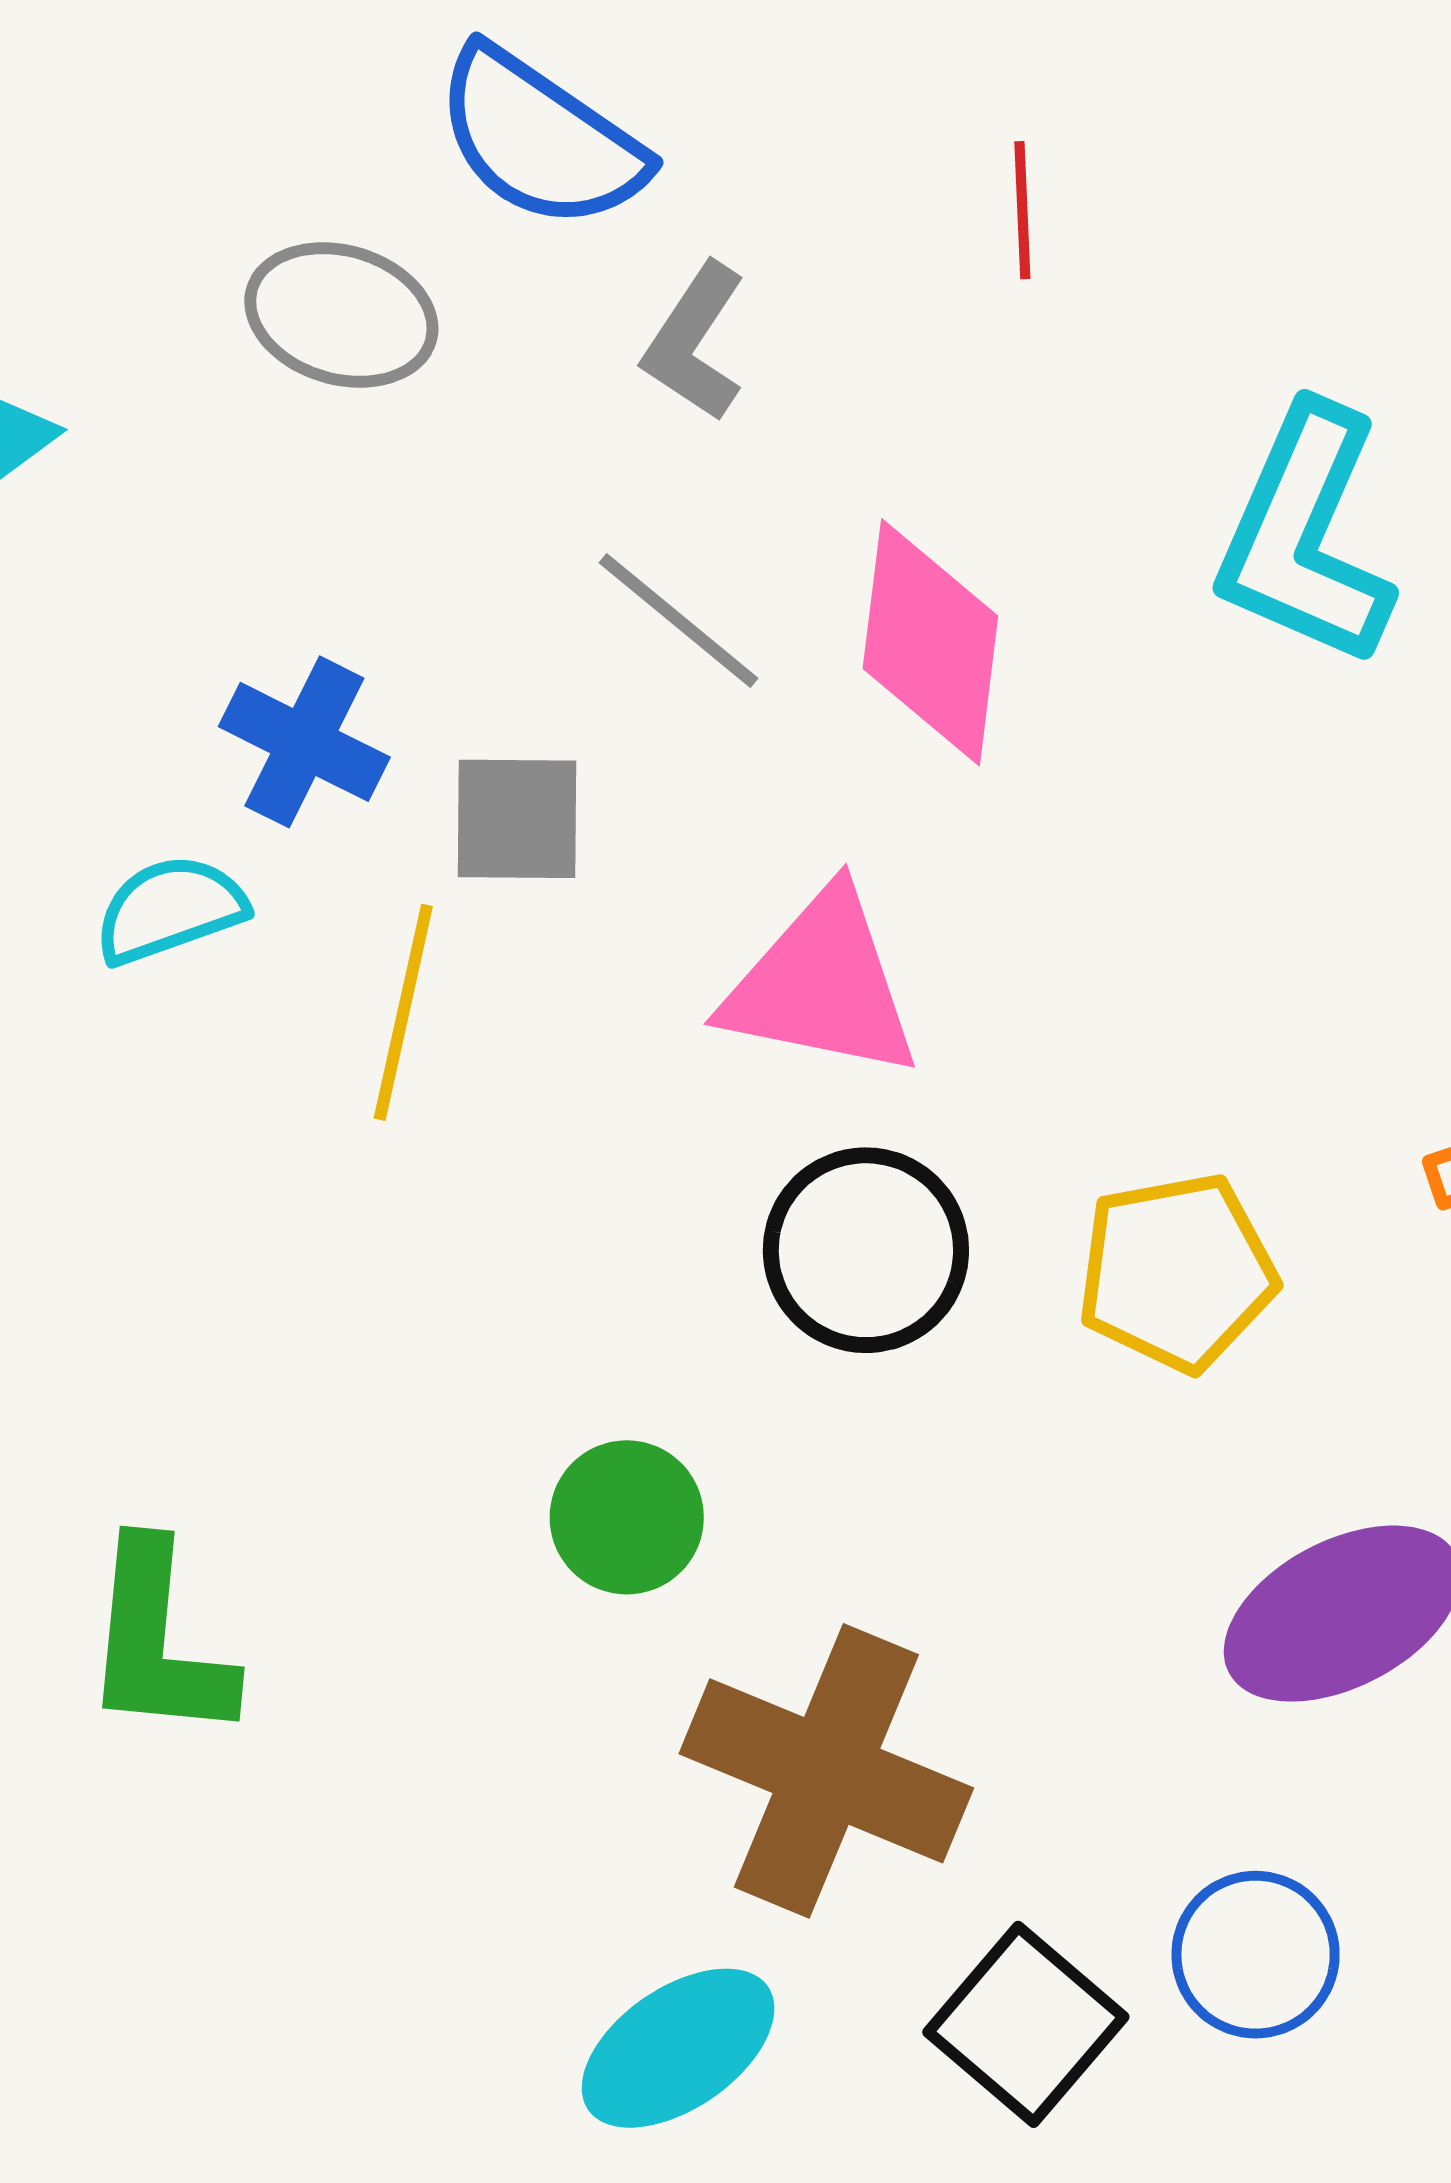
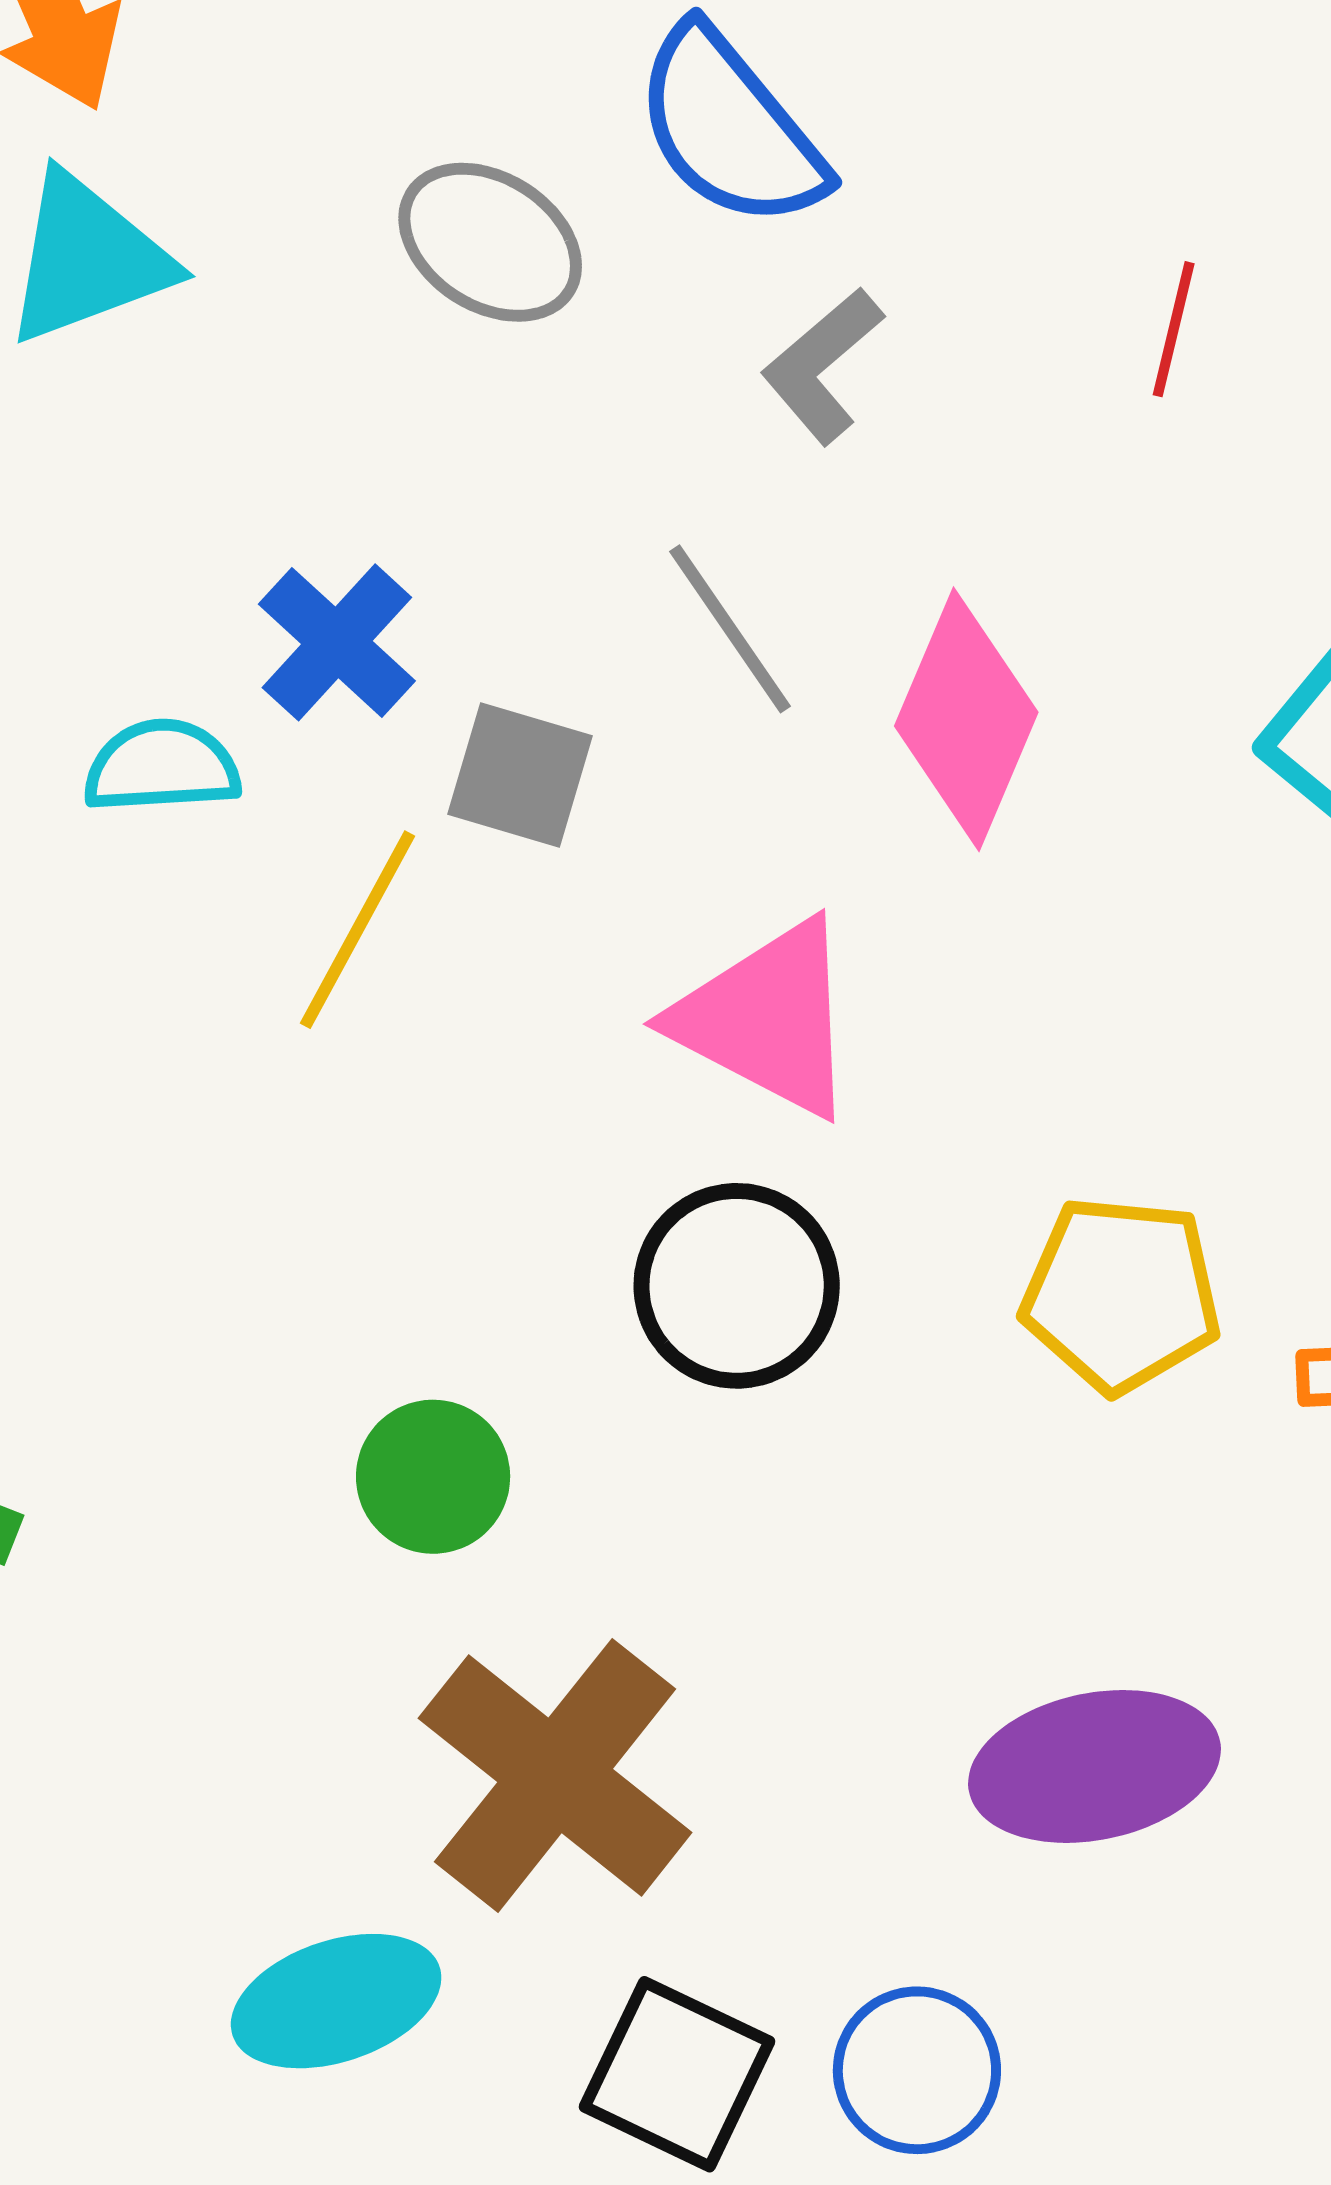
yellow pentagon: (1177, 1272) -> (1121, 1294), moved
black square: (1026, 2024) -> (677, 2074), turned -31

